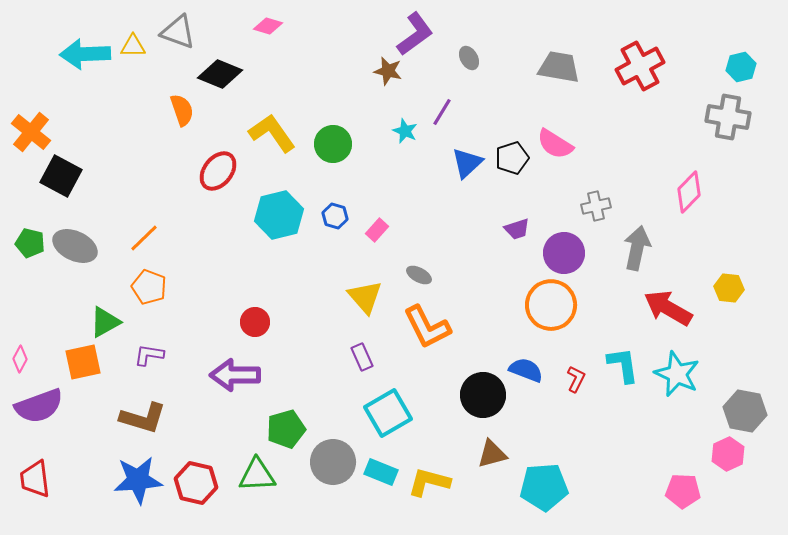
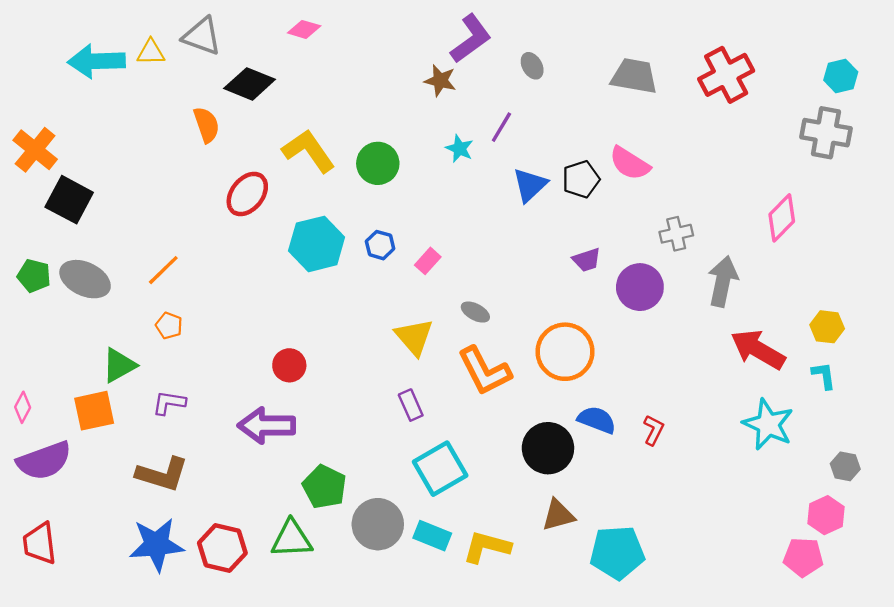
orange pentagon: (149, 287) -> (169, 326), size x0.7
orange circle: (551, 305) -> (565, 352), moved
cyan L-shape: (623, 365) -> (824, 376), moved, size x0.7
gray hexagon: (745, 411) -> (845, 466), size x0.6
green pentagon: (286, 429) -> (324, 487), turned -30
pink pentagon: (683, 491) -> (803, 557), moved

